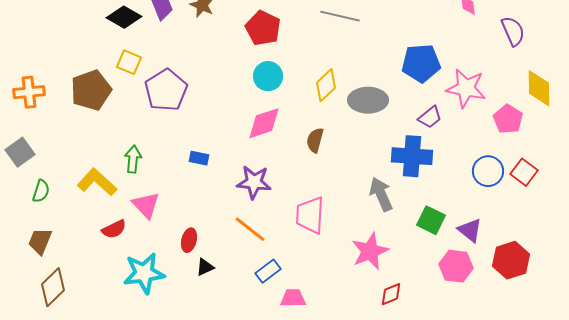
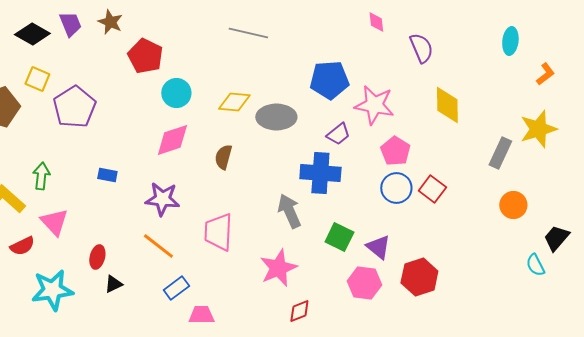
red pentagon: (263, 28) -> (145, 56), moved
yellow diamond: (326, 85) -> (234, 102), turned 48
pink pentagon: (508, 119) -> (395, 151), moved

